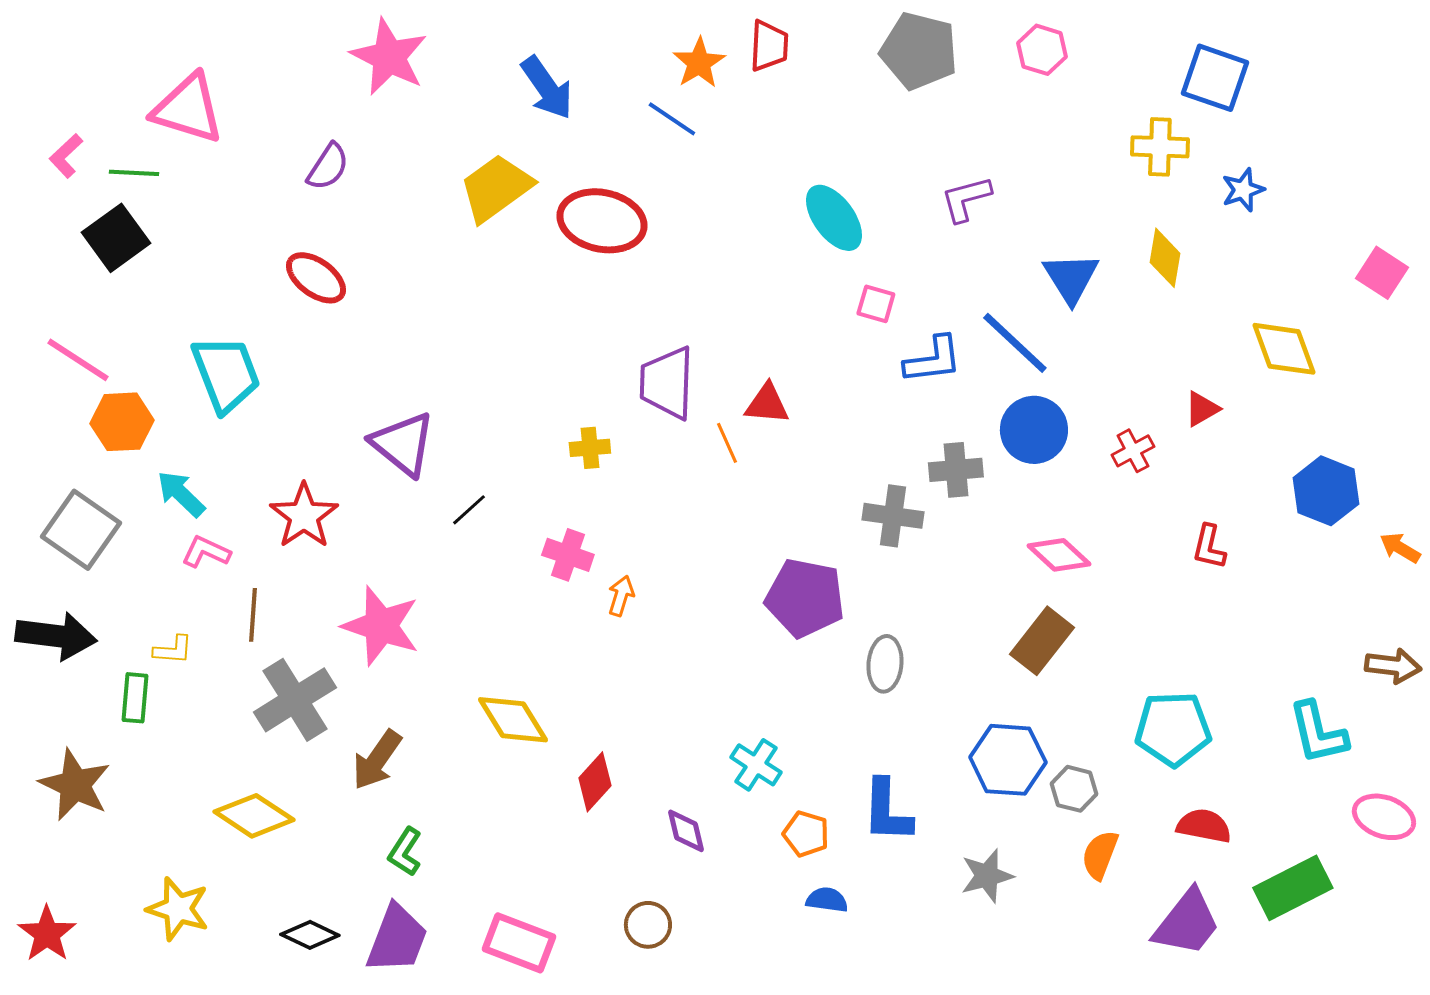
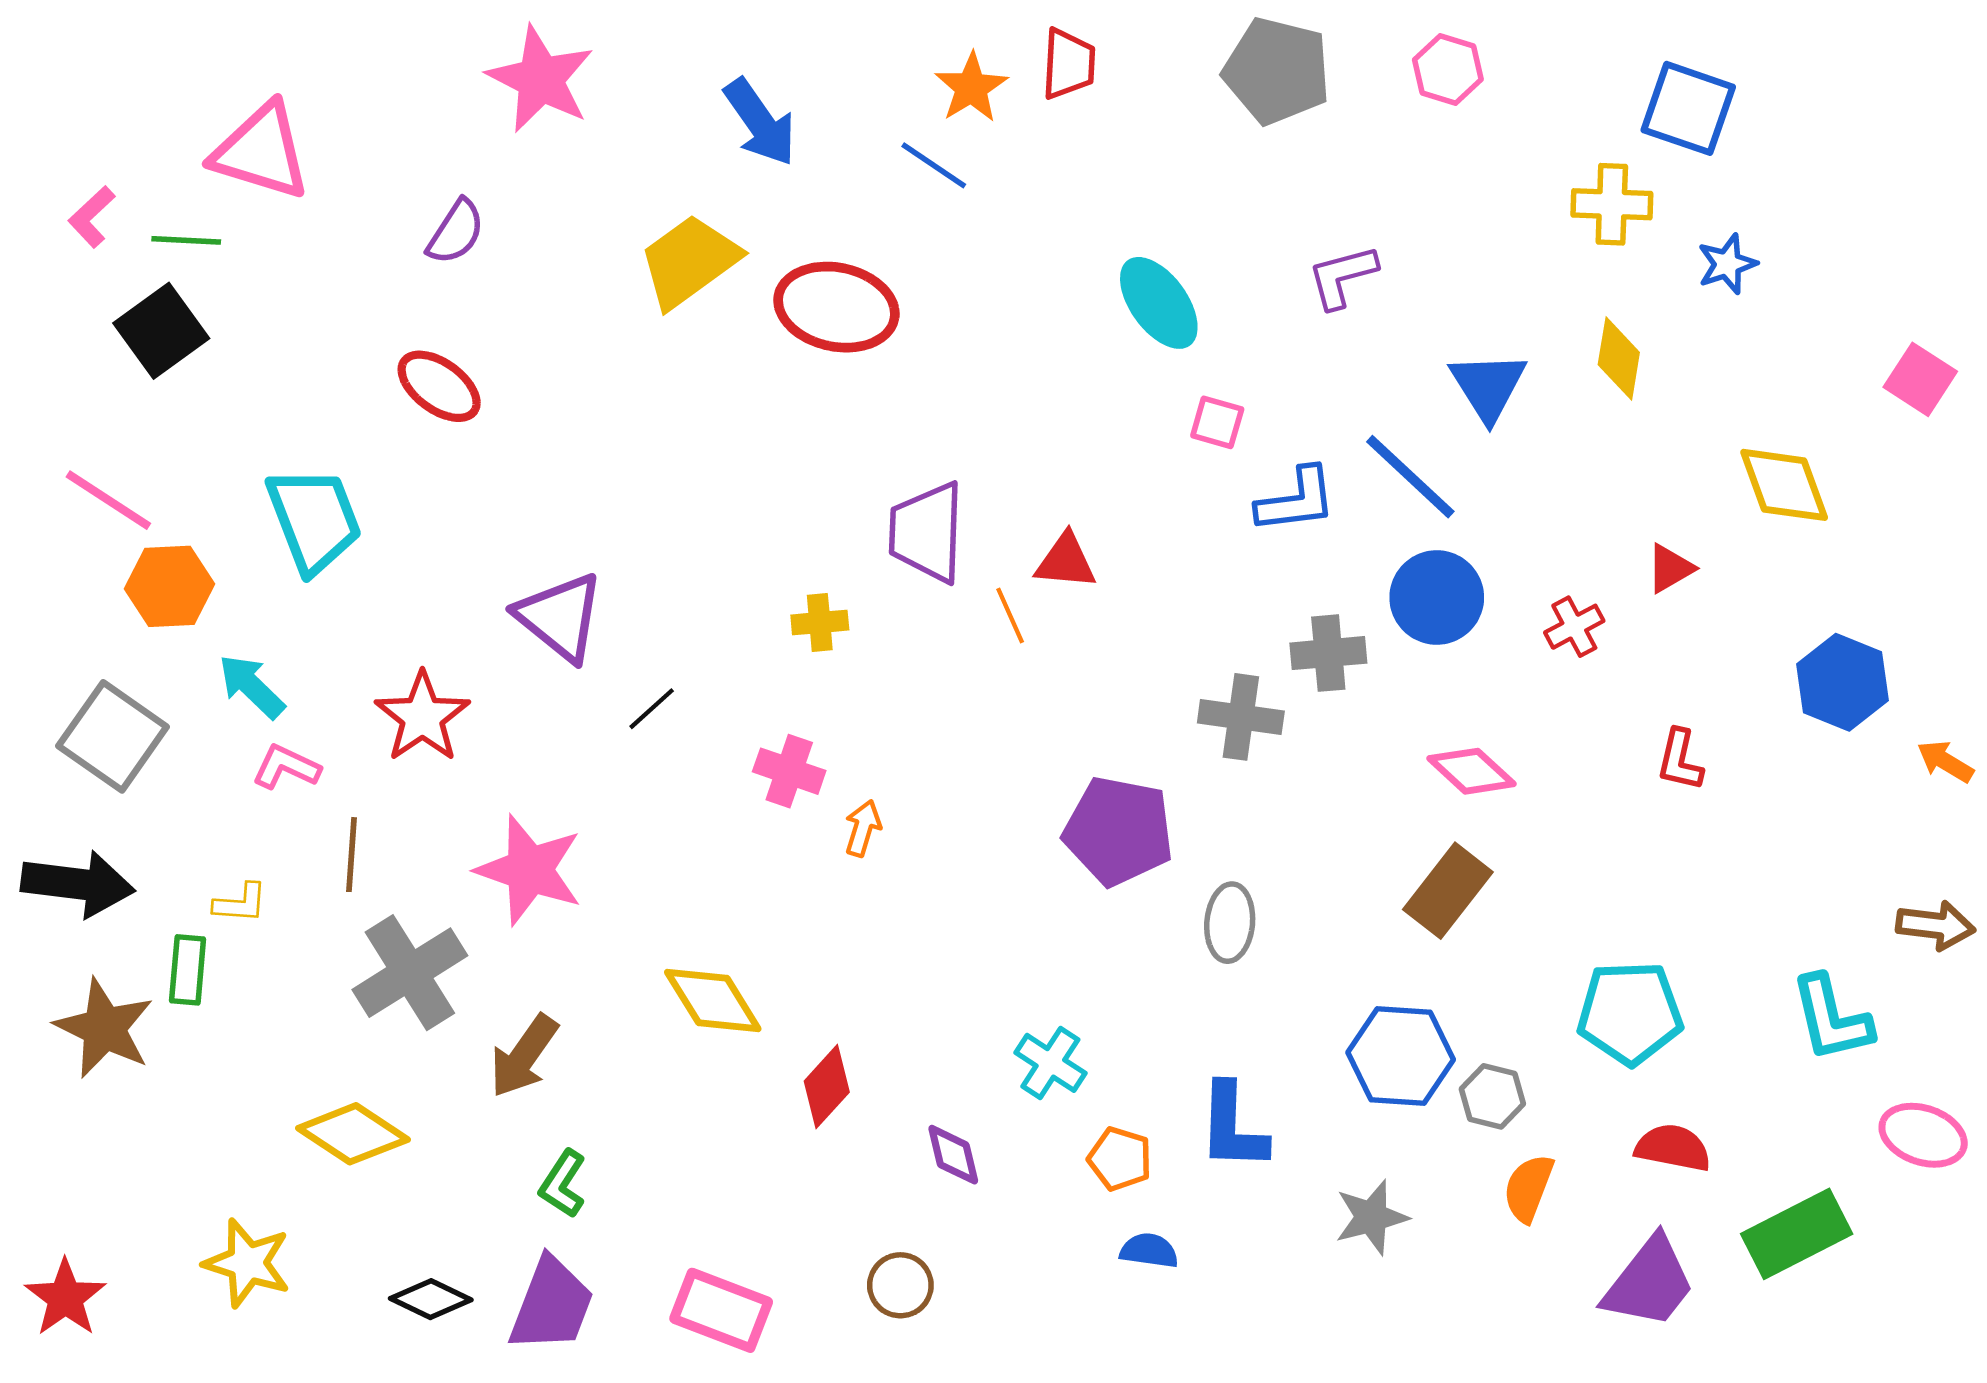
brown star: (75, 785) -> (104, 1028), moved

